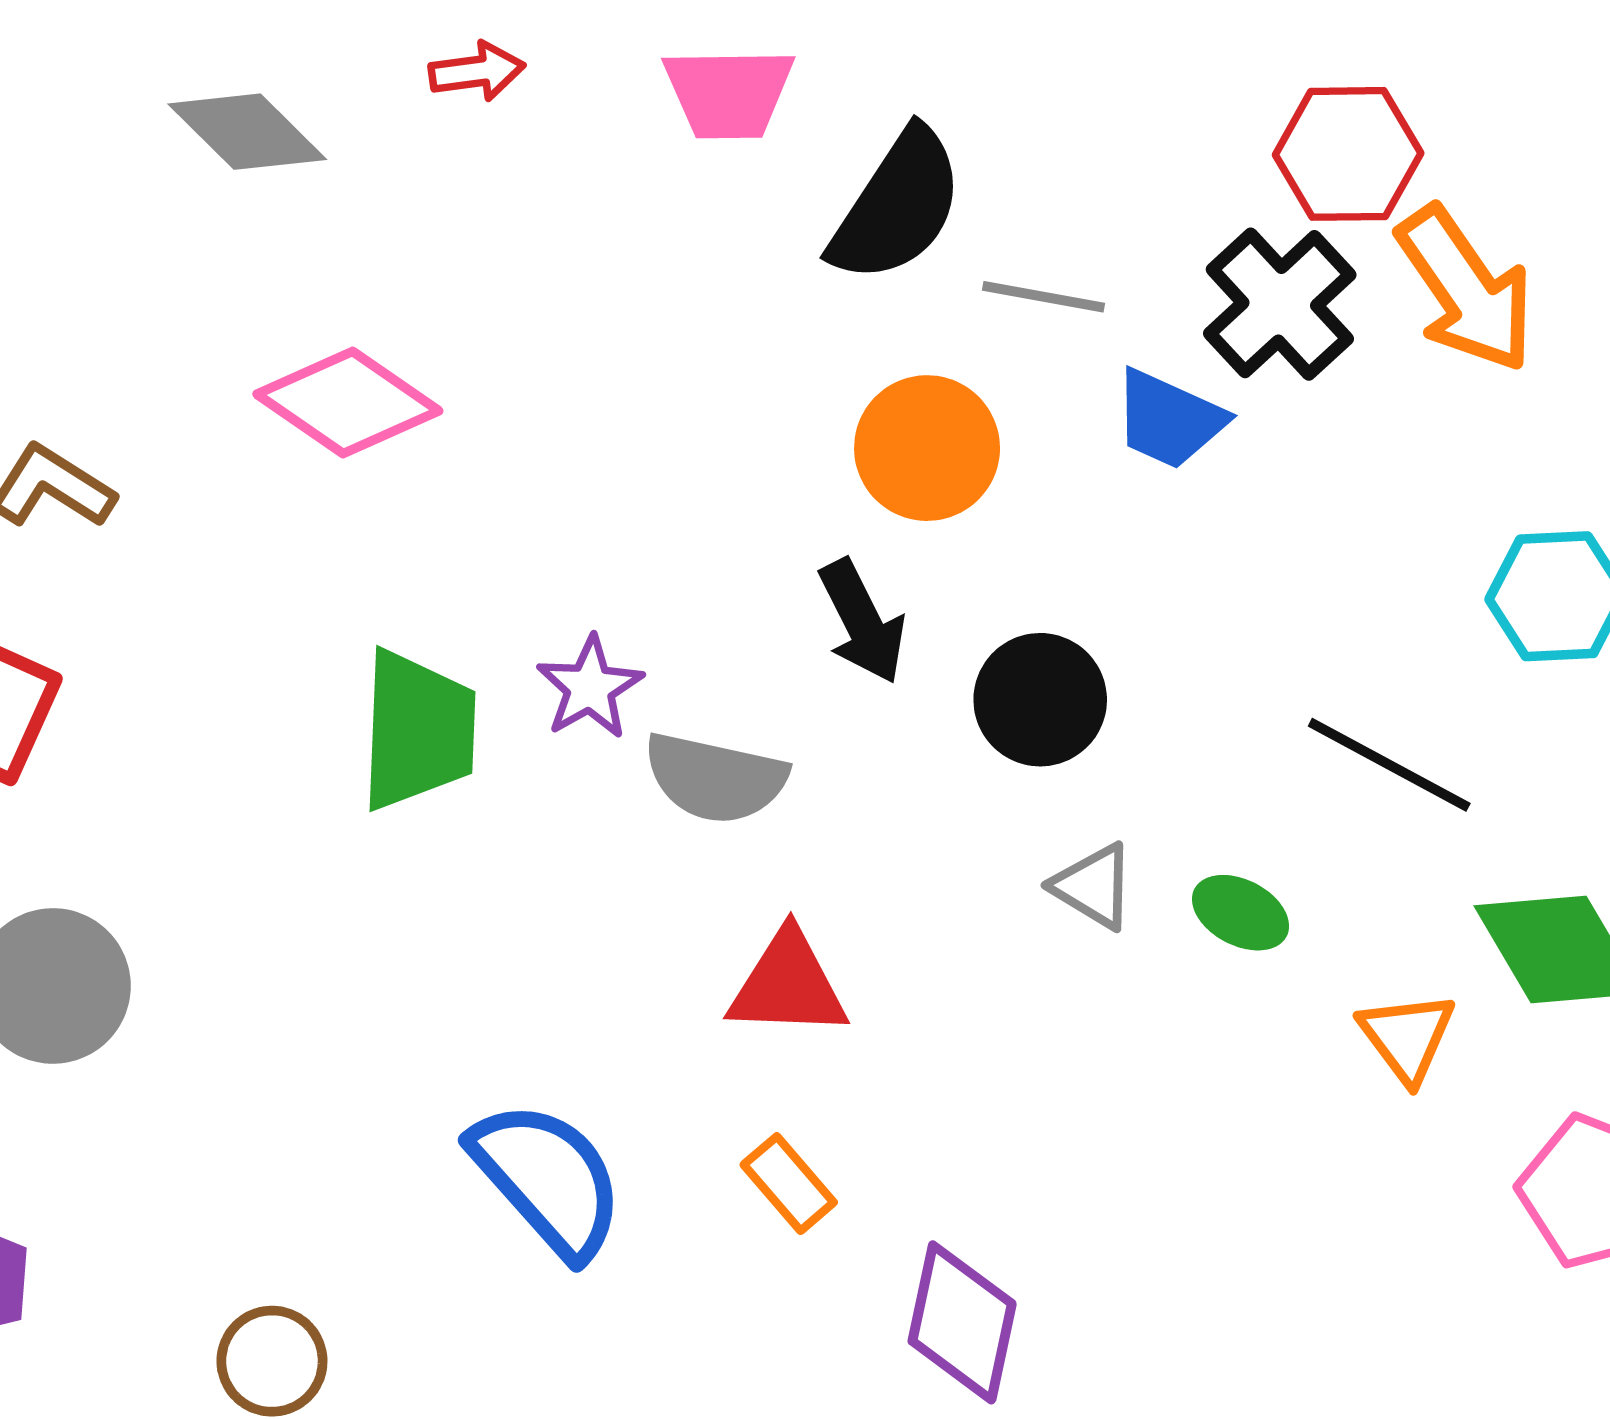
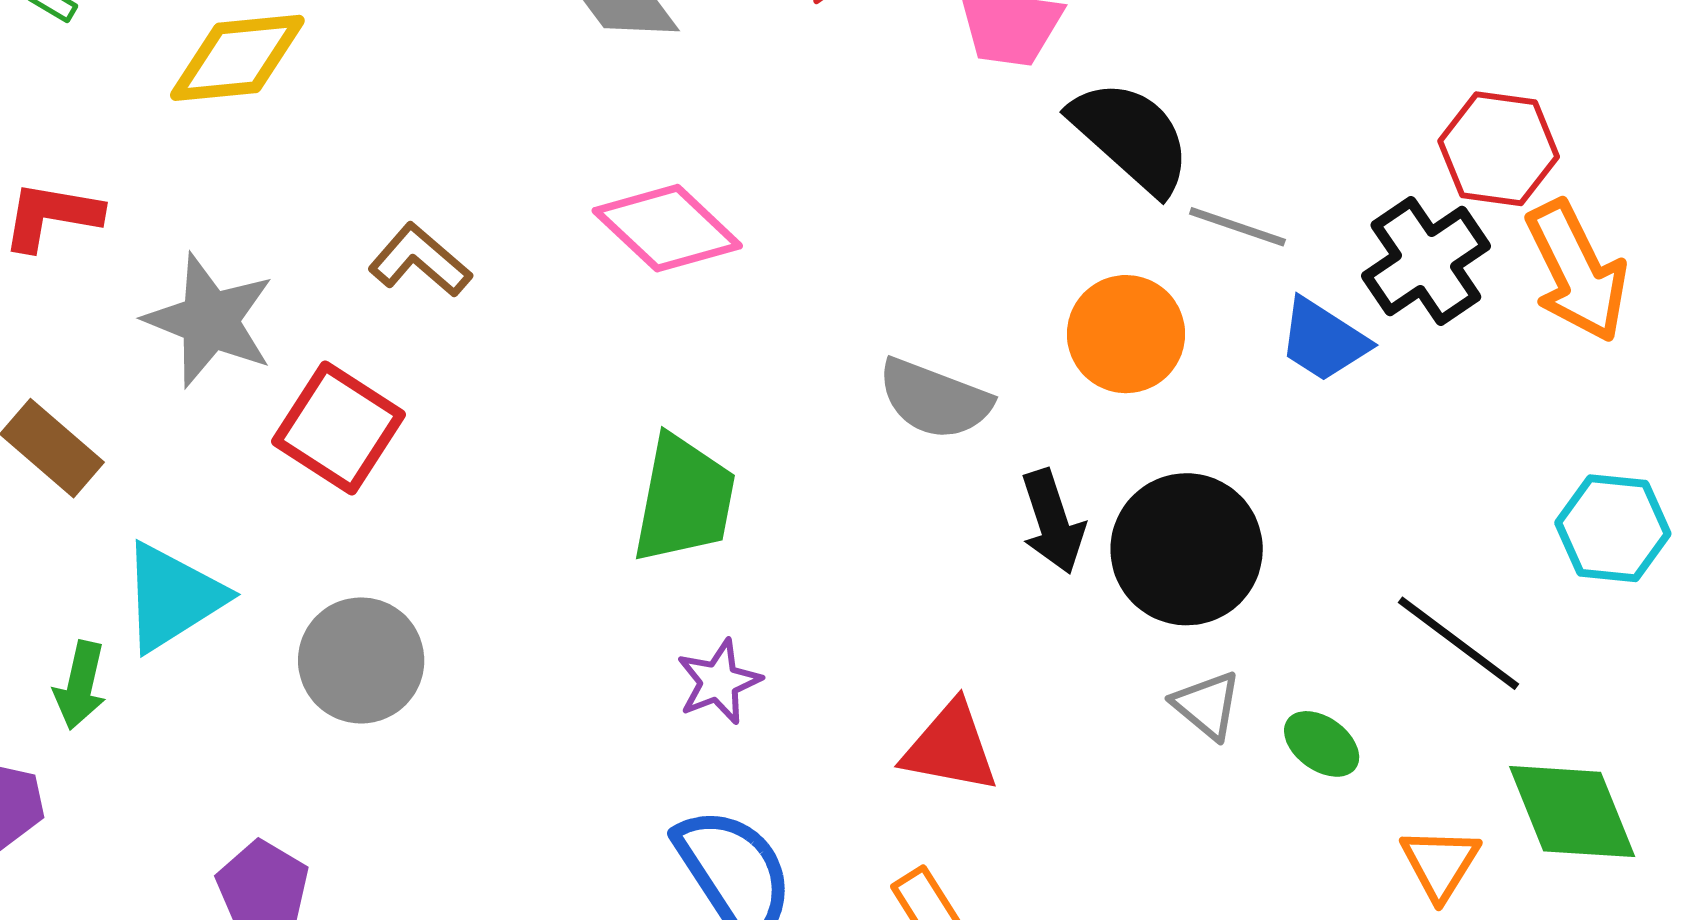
black semicircle: (897, 206) -> (1131, 137), turned -90
black arrow: (862, 622) -> (1053, 522), moved
purple star: (590, 688) -> (719, 682), moved
black circle: (1040, 700) -> (1187, 549), size x1.4
gray semicircle: (715, 778) -> (934, 399), moved

